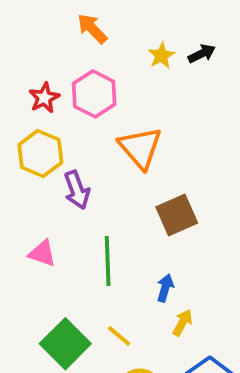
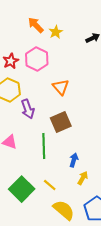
yellow star: (161, 56) -> (56, 32), moved
orange triangle: (140, 148) -> (61, 87), size x0.7
brown square: (177, 215) -> (61, 122), moved

